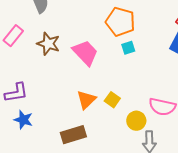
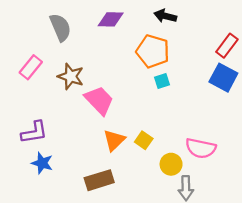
pink trapezoid: (85, 53) -> (99, 100), moved

